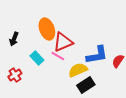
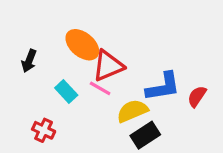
orange ellipse: (47, 29) -> (82, 45), turned -30
red cross: (15, 75) -> (44, 130), moved, turned -32

